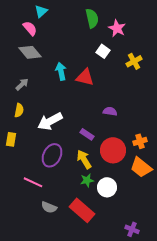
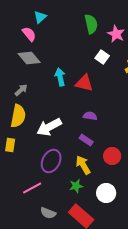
yellow semicircle: (19, 110) -> (18, 116), size x1.6
purple semicircle: (110, 111) -> (90, 116), moved
red circle: (113, 150) -> (112, 156), size x0.7
green star: (87, 180) -> (76, 186), moved
pink line: (33, 182) -> (32, 188), turned -54

